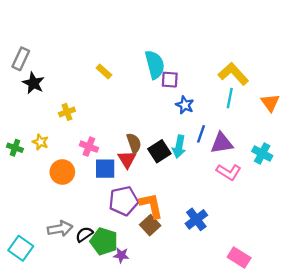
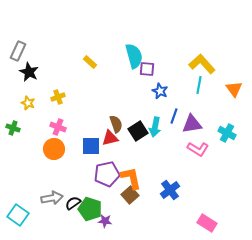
yellow star: (40, 142) -> (28, 103), moved
pink cross: (89, 147) -> (58, 127), moved
red triangle: (127, 159) -> (110, 138), turned 48

